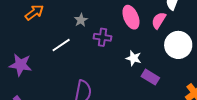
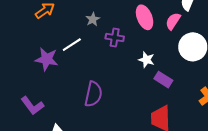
purple star: (20, 65) -> (47, 59), moved

